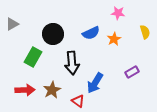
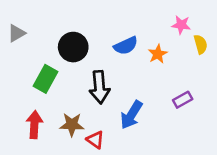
pink star: (118, 13) -> (181, 25), moved
red arrow: (25, 90) -> (34, 125), turned -84
brown star: (52, 90) -> (72, 125), turned 30
red triangle: (78, 101) -> (95, 140), moved

